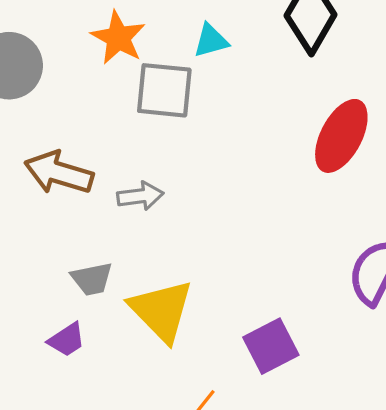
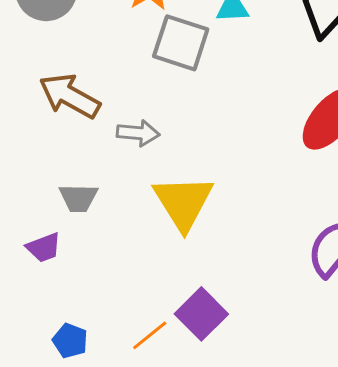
yellow triangle: (161, 311) -> (183, 202), moved
purple square: (271, 346) -> (201, 314), moved, turned -30

